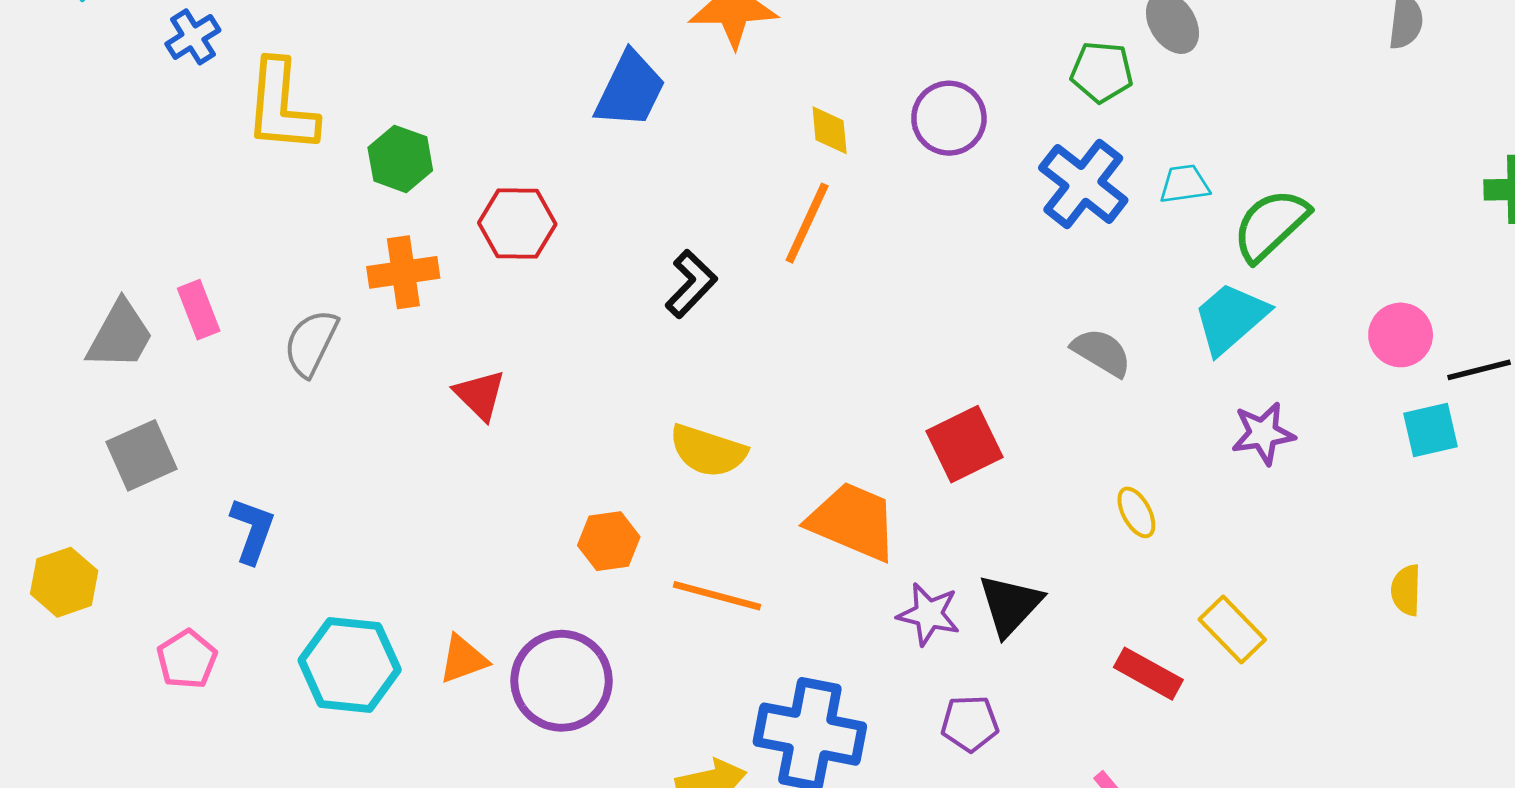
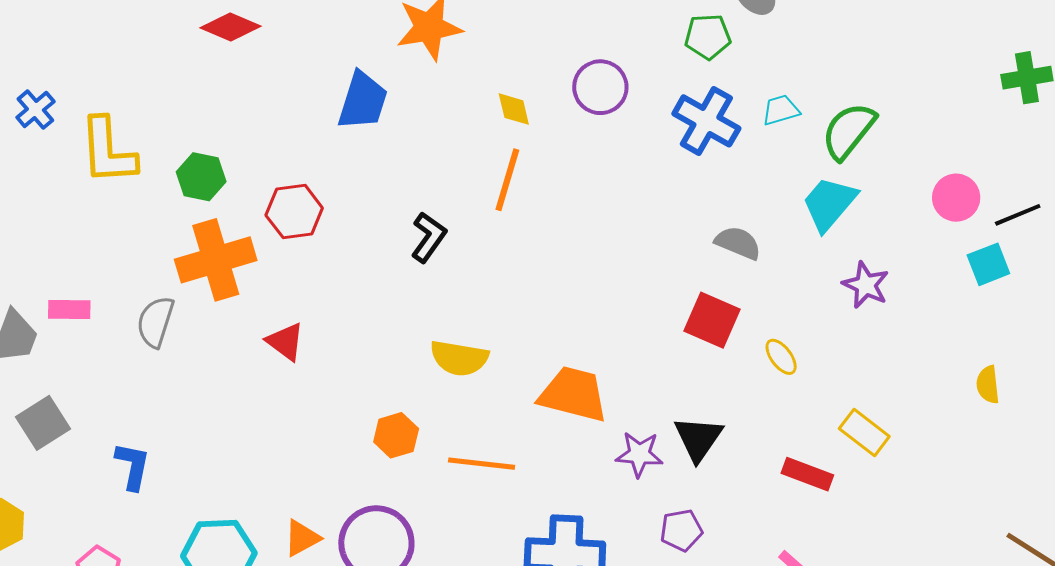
orange cross: (403, 272) -> (216, 260), size x1.5
pink rectangle: (199, 310) -> (69, 310), turned -60
purple star: (1263, 433) -> (866, 285), turned -30
red square: (964, 444) -> (712, 320), moved, turned -32

